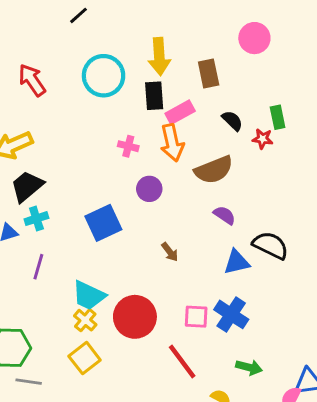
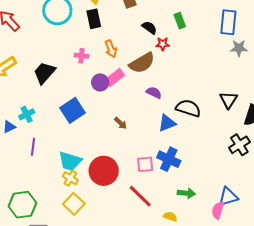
pink rectangle: (180, 112) -> (115, 78), moved
red star: (263, 139) -> (163, 44), moved
orange arrow: (172, 143) -> (111, 49), size x0.7
black trapezoid: (27, 186) -> (44, 73), moved

